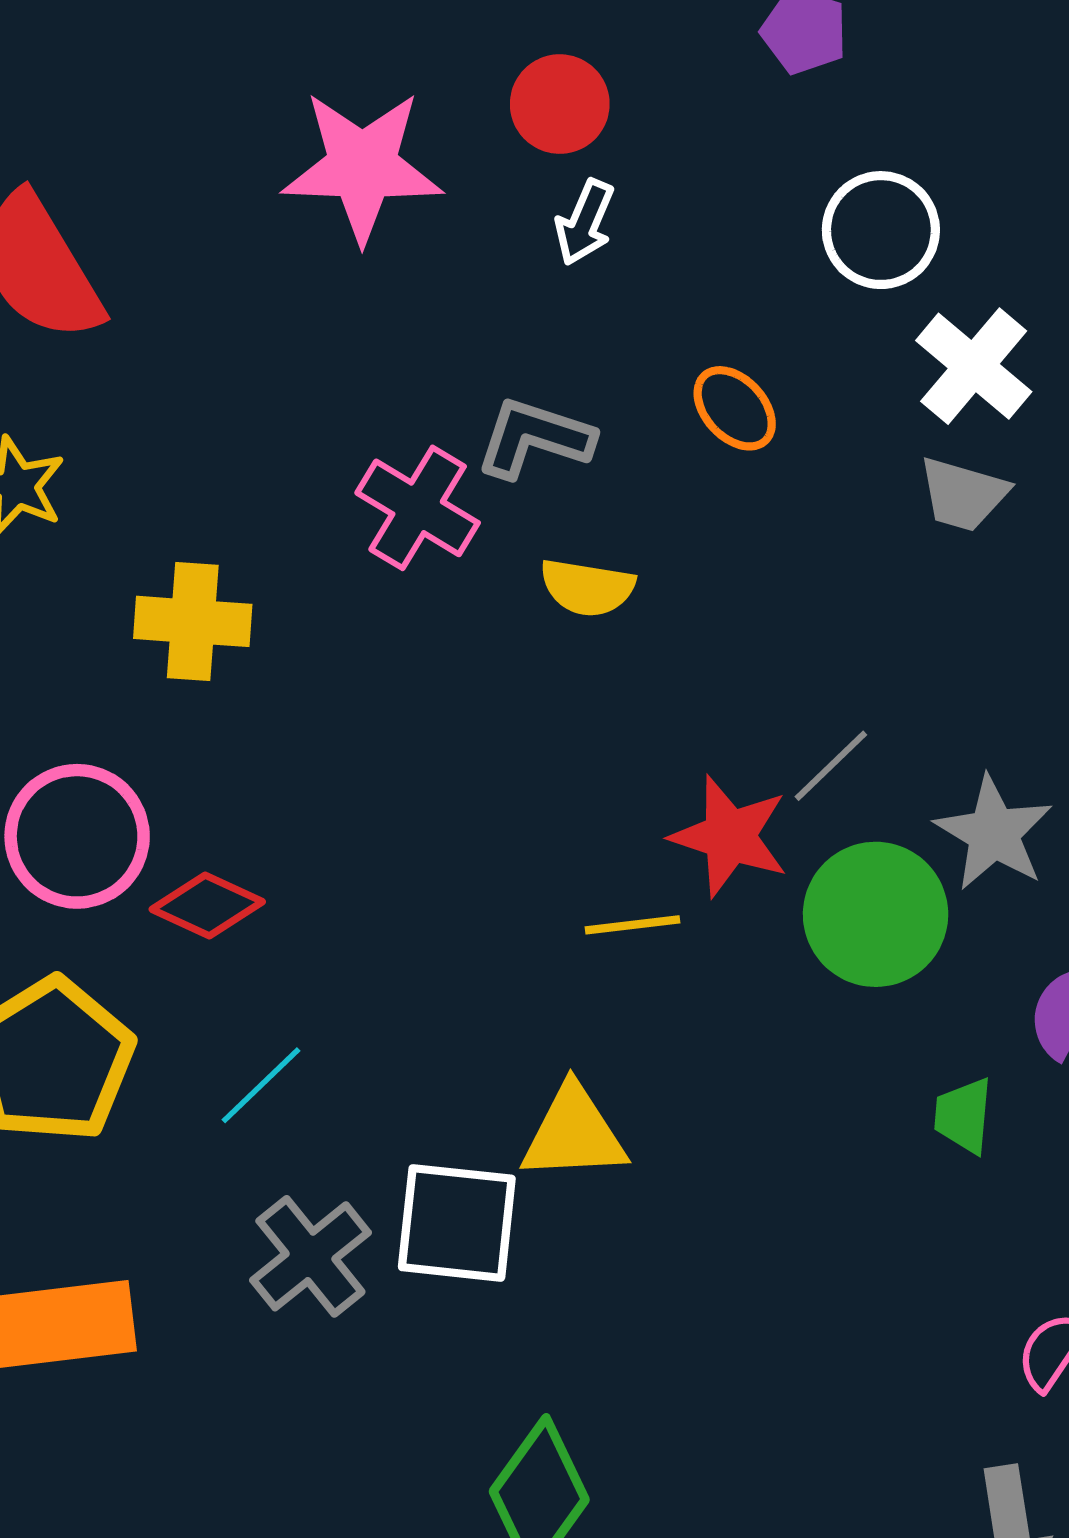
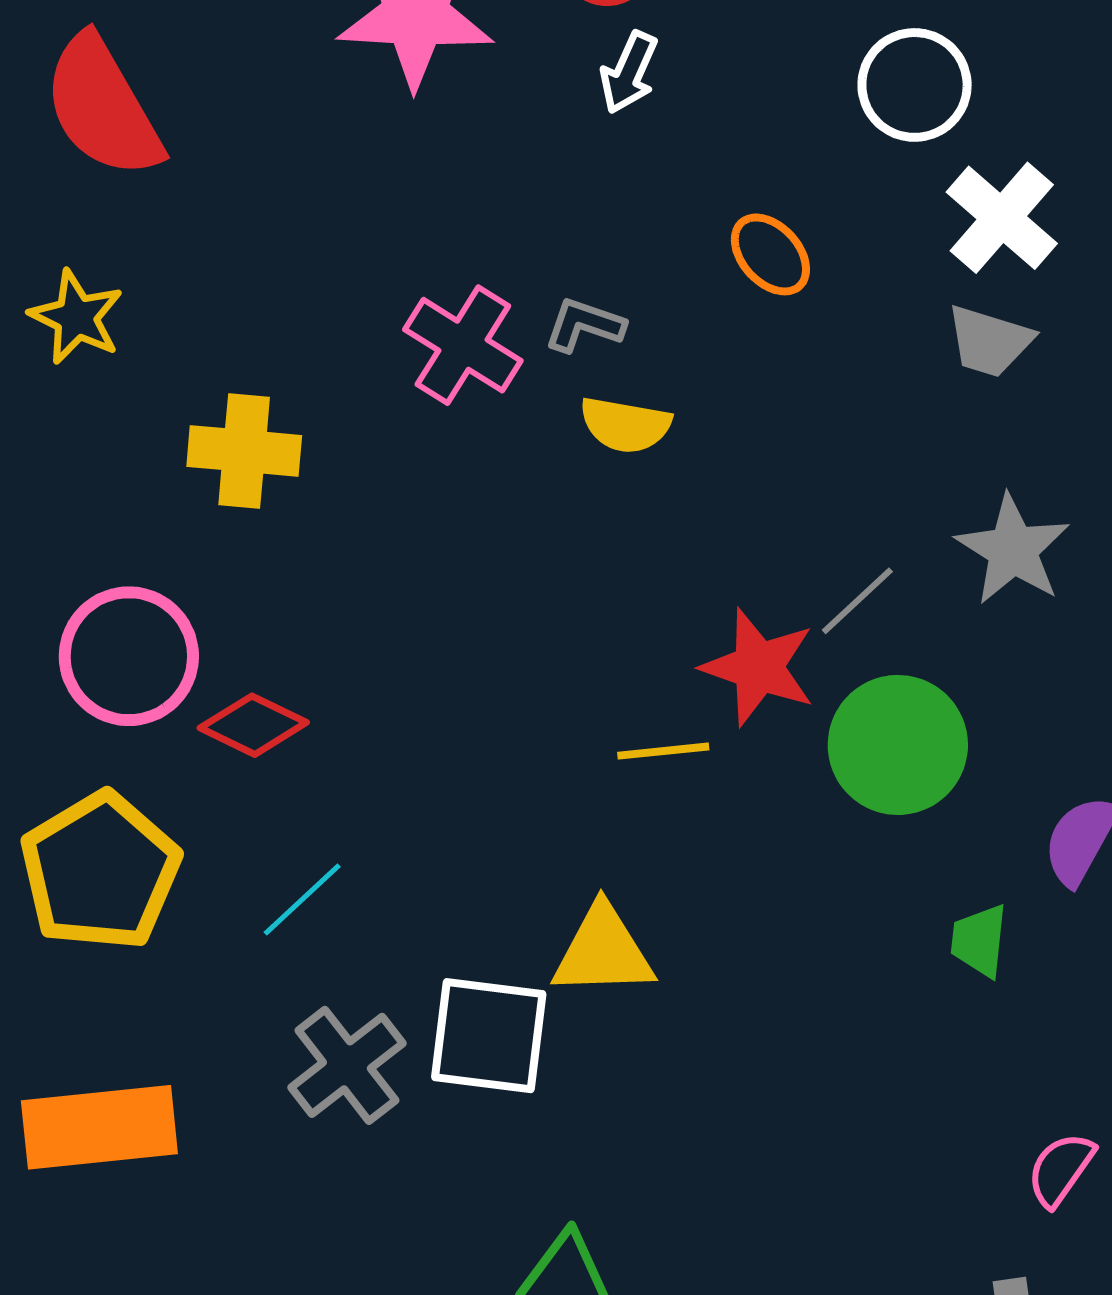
gray L-shape: (534, 438) -> (584, 325), moved, size x0.7
gray star: (994, 833) -> (1013, 550), moved

